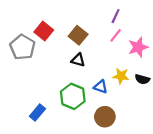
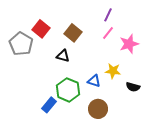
black triangle: (78, 60) -> (63, 56), moved
black semicircle: (142, 79) -> (133, 87), moved
blue rectangle: (37, 112) -> (49, 105), moved

